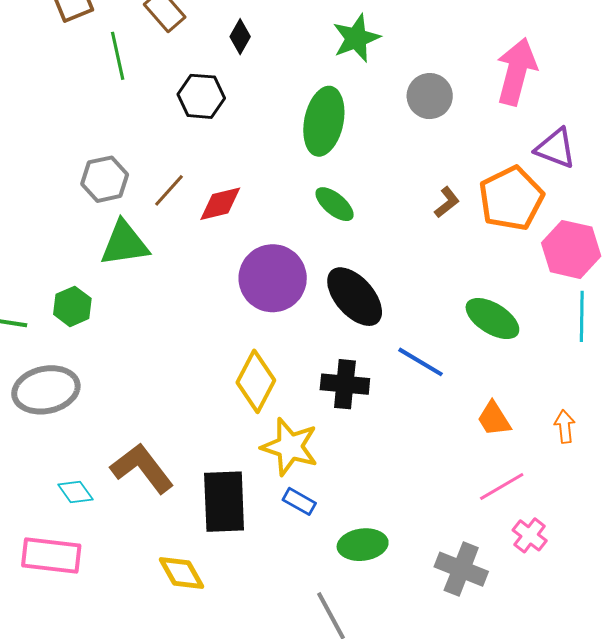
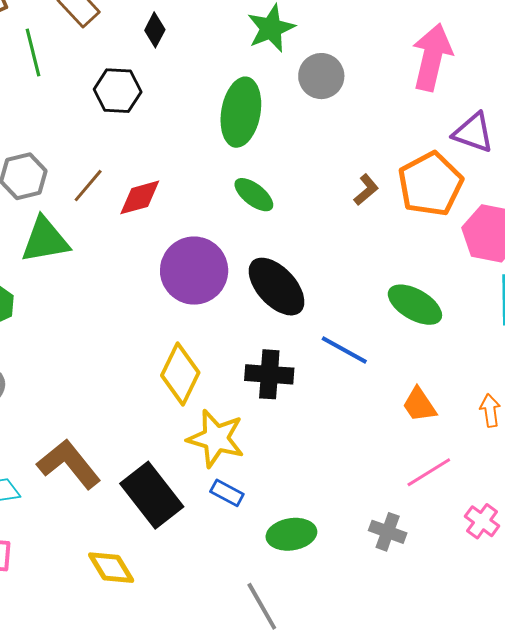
gray circle: (430, 96) -> (321, 76), moved
black rectangle: (224, 502) -> (152, 495), turned -34
pink cross: (530, 535) -> (482, 521), moved
gray cross: (461, 569) -> (388, 532), moved, size x0.7

